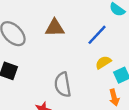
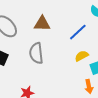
gray semicircle: (63, 85) -> (36, 53), moved

